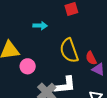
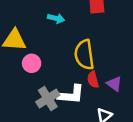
red semicircle: (91, 58) -> (93, 80), moved

